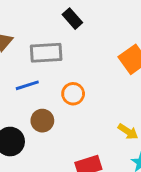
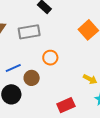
blue line: (27, 85) -> (13, 68), moved

